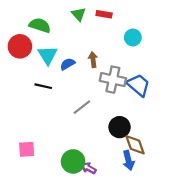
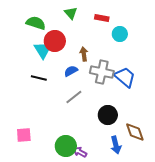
red rectangle: (104, 14) -> (102, 18), moved
red circle: (20, 46) -> (55, 41), moved
blue semicircle: (68, 64) -> (71, 71), moved
brown diamond: (135, 145) -> (135, 132), moved

